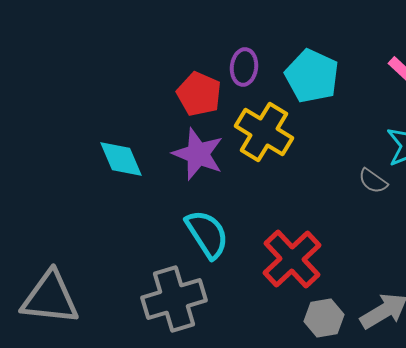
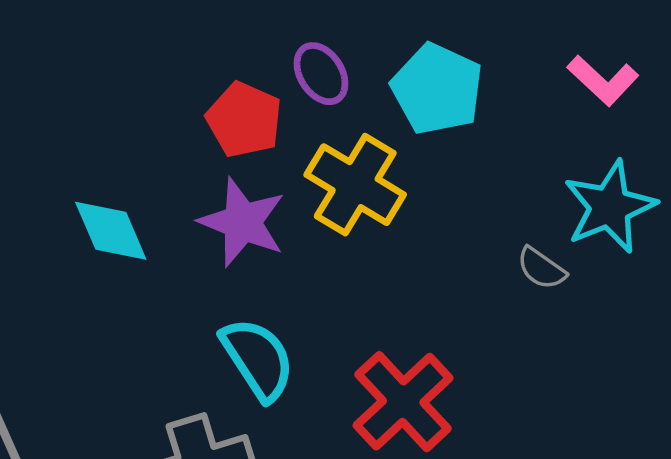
purple ellipse: (244, 67) -> (321, 74), turned -39

